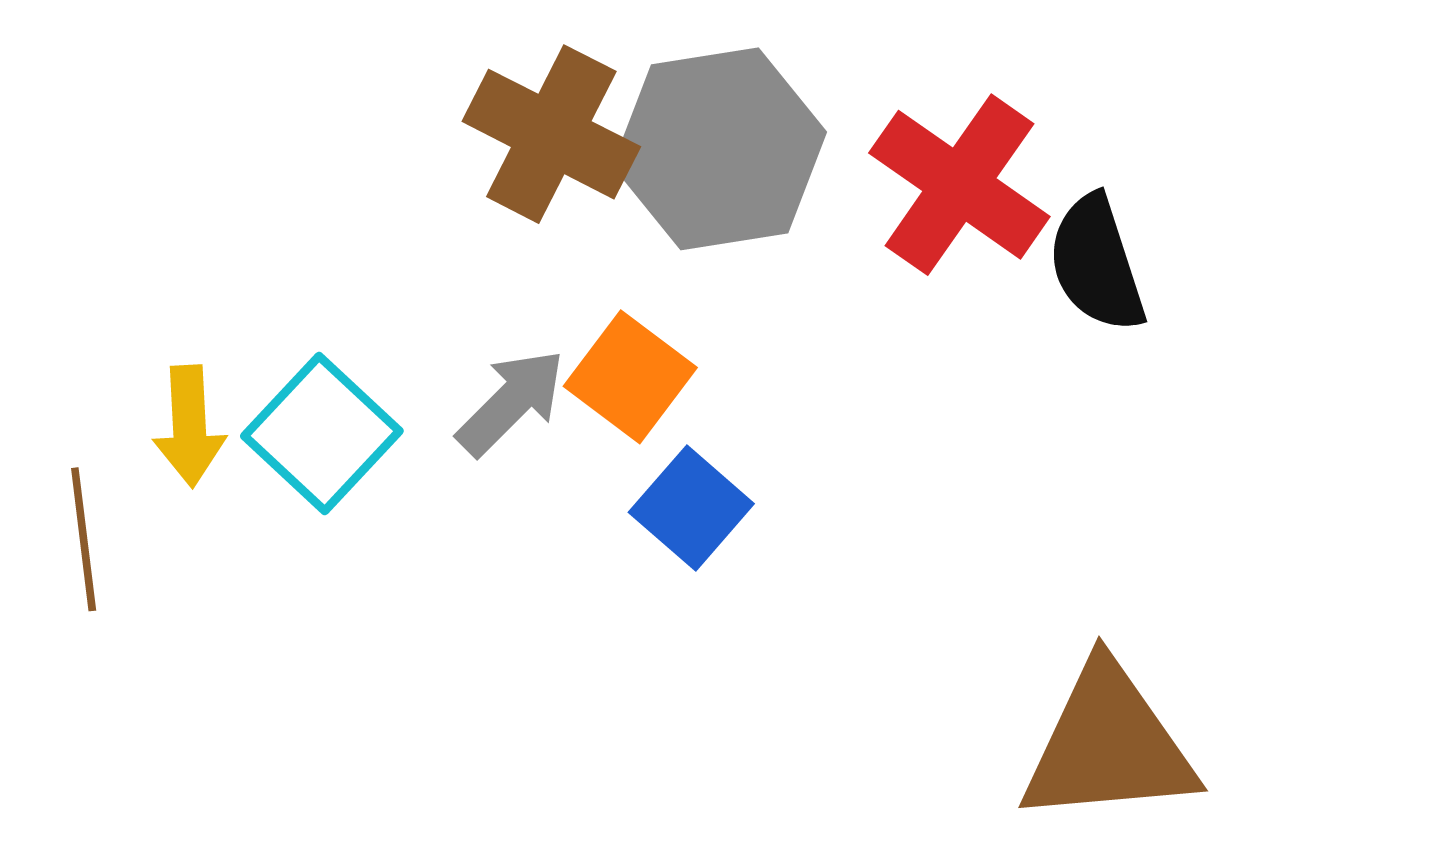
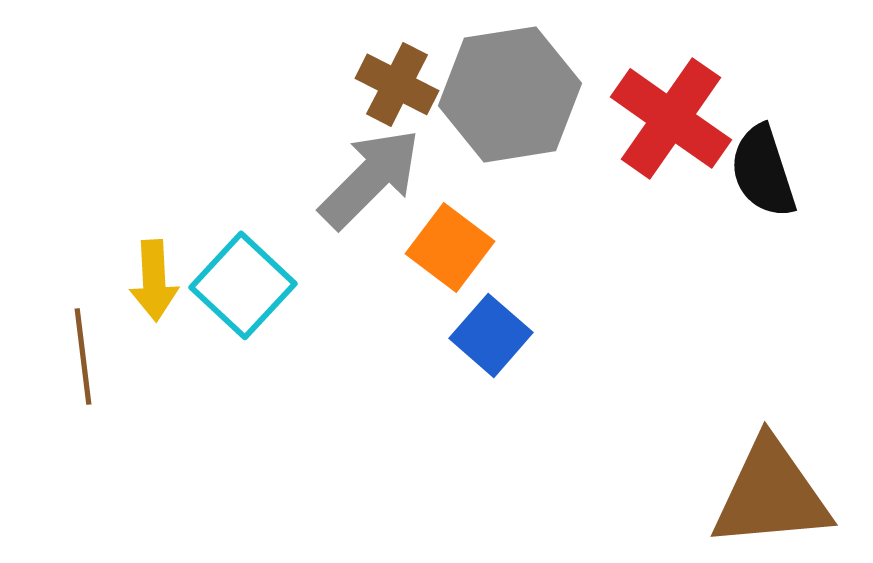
brown cross: (551, 134) -> (397, 84), size x0.7
gray arrow: (511, 402) -> (370, 178), moved, size x1.4

